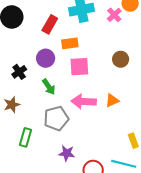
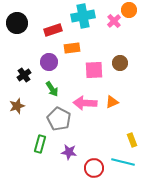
red rectangle: (50, 24) -> (53, 30), turned 42
pink square: (79, 67) -> (94, 70), moved
gray pentagon: (56, 118) -> (59, 119), turned -30
green rectangle: (26, 137) -> (40, 144), moved

